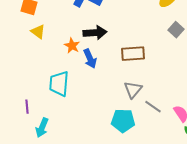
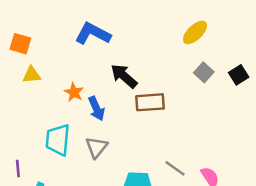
yellow triangle: (38, 32) -> (32, 75), turned -42
black arrow: (95, 33) -> (124, 76), moved, turned -135
gray triangle: (133, 90) -> (96, 147), moved

